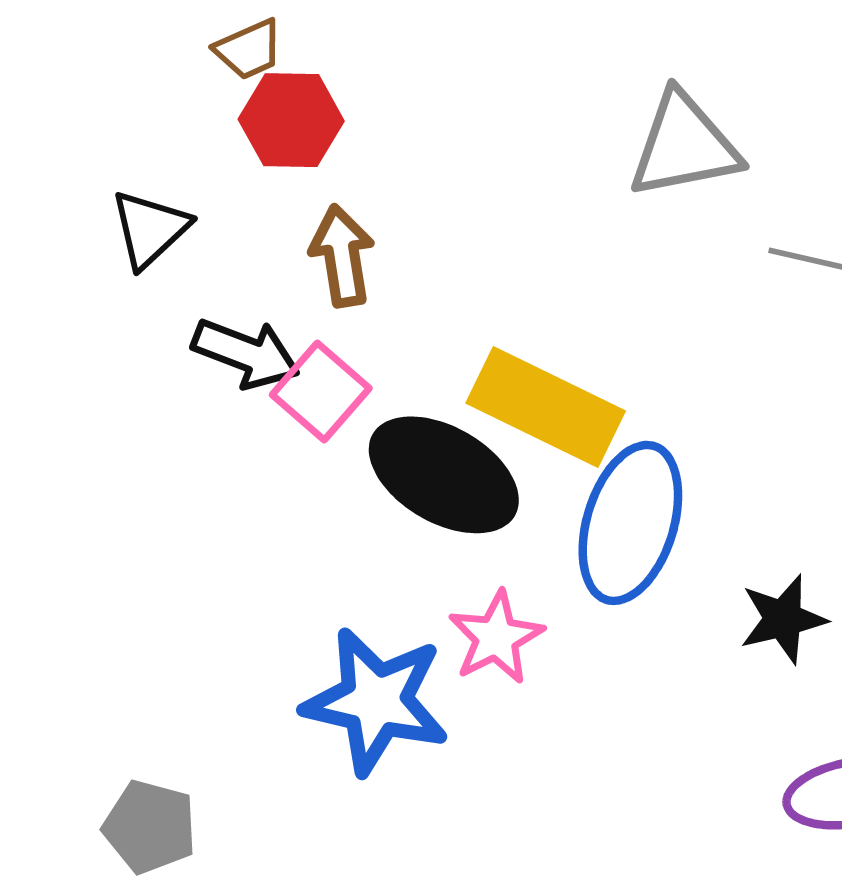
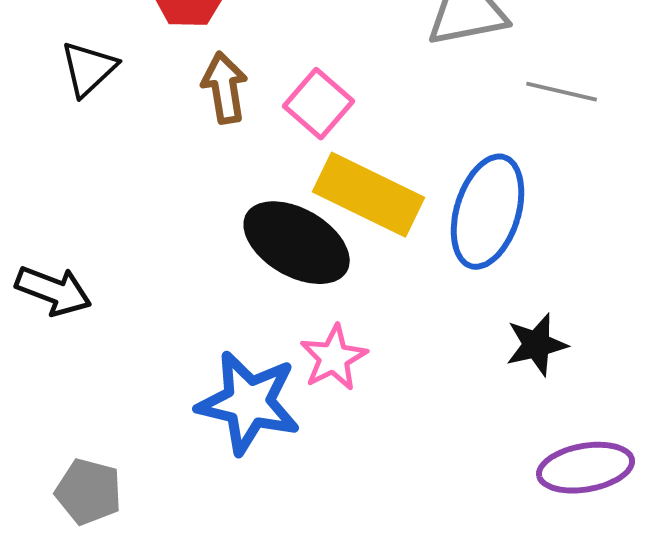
black arrow: (246, 353) -> (54, 291), moved
pink square: (321, 392) -> (319, 104), moved
blue ellipse: (630, 523) -> (488, 212), moved

